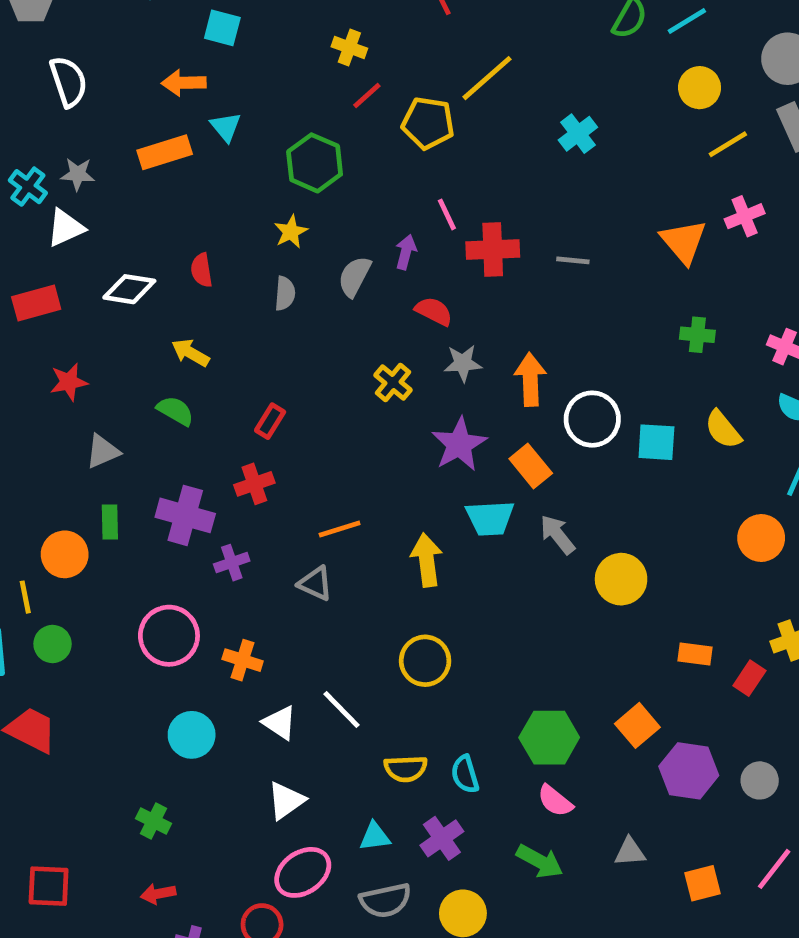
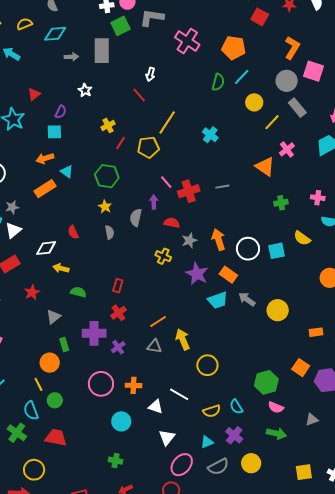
yellow cross: (349, 47) -> (108, 126), turned -32
yellow arrow: (190, 353) -> (61, 268), moved
yellow arrow: (427, 560) -> (183, 339), moved

